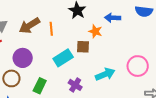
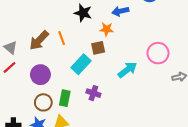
brown circle: (11, 78) -> (43, 102), moved
purple cross: (75, 85) -> (93, 93), moved

